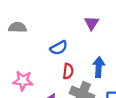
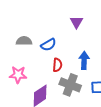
gray semicircle: (18, 27) -> (24, 41), moved

